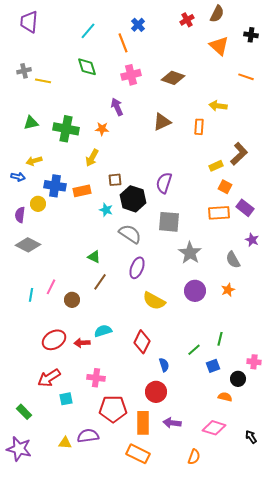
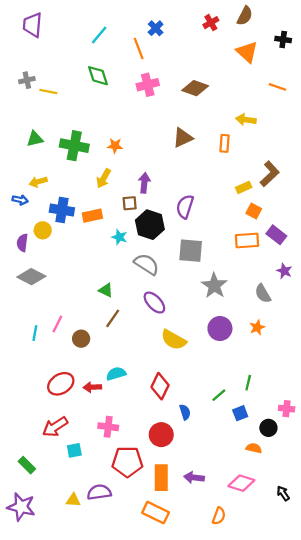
purple arrow: (117, 107) -> (144, 183), moved, turned 30
purple ellipse: (137, 268) -> (154, 303), turned -65
red circle: (156, 392) -> (161, 435), moved

